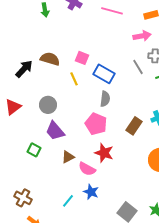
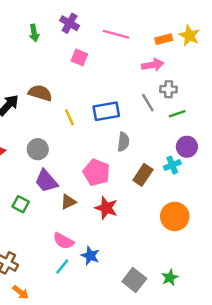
pink square: (82, 58) -> (79, 57), moved
blue rectangle: (104, 74) -> (106, 111), turned -40
gray semicircle: (105, 99) -> (123, 142), moved
brown triangle: (68, 157) -> (68, 202), moved
pink semicircle: (87, 169) -> (63, 241), moved

